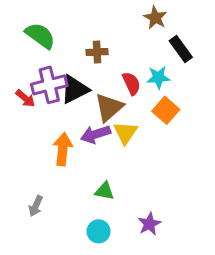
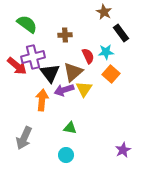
black triangle: (75, 89) -> (50, 73), moved, turned -40
red arrow: (25, 98) -> (17, 66), size x1.5
gray arrow: (36, 206) -> (24, 138), size x1.6
purple star: (149, 224) -> (123, 150), moved

